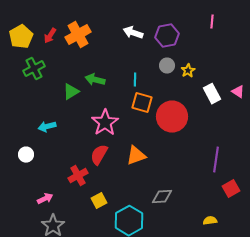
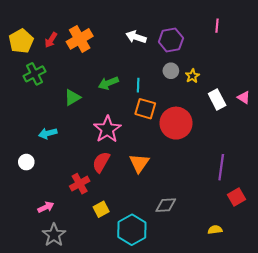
green arrow: (95, 80) -> (108, 83), moved, turned -36
orange triangle: (136, 156) -> (139, 163), turned -35

